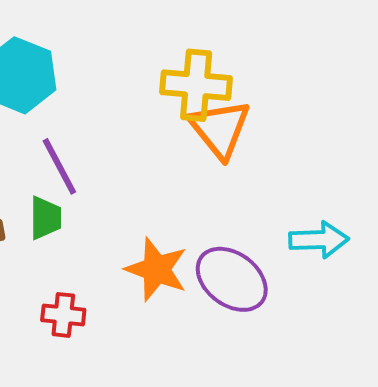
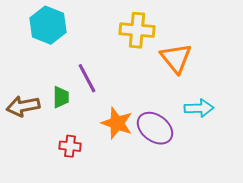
orange triangle: (220, 129) -> (176, 58), moved
purple line: (59, 166) -> (87, 78), moved

